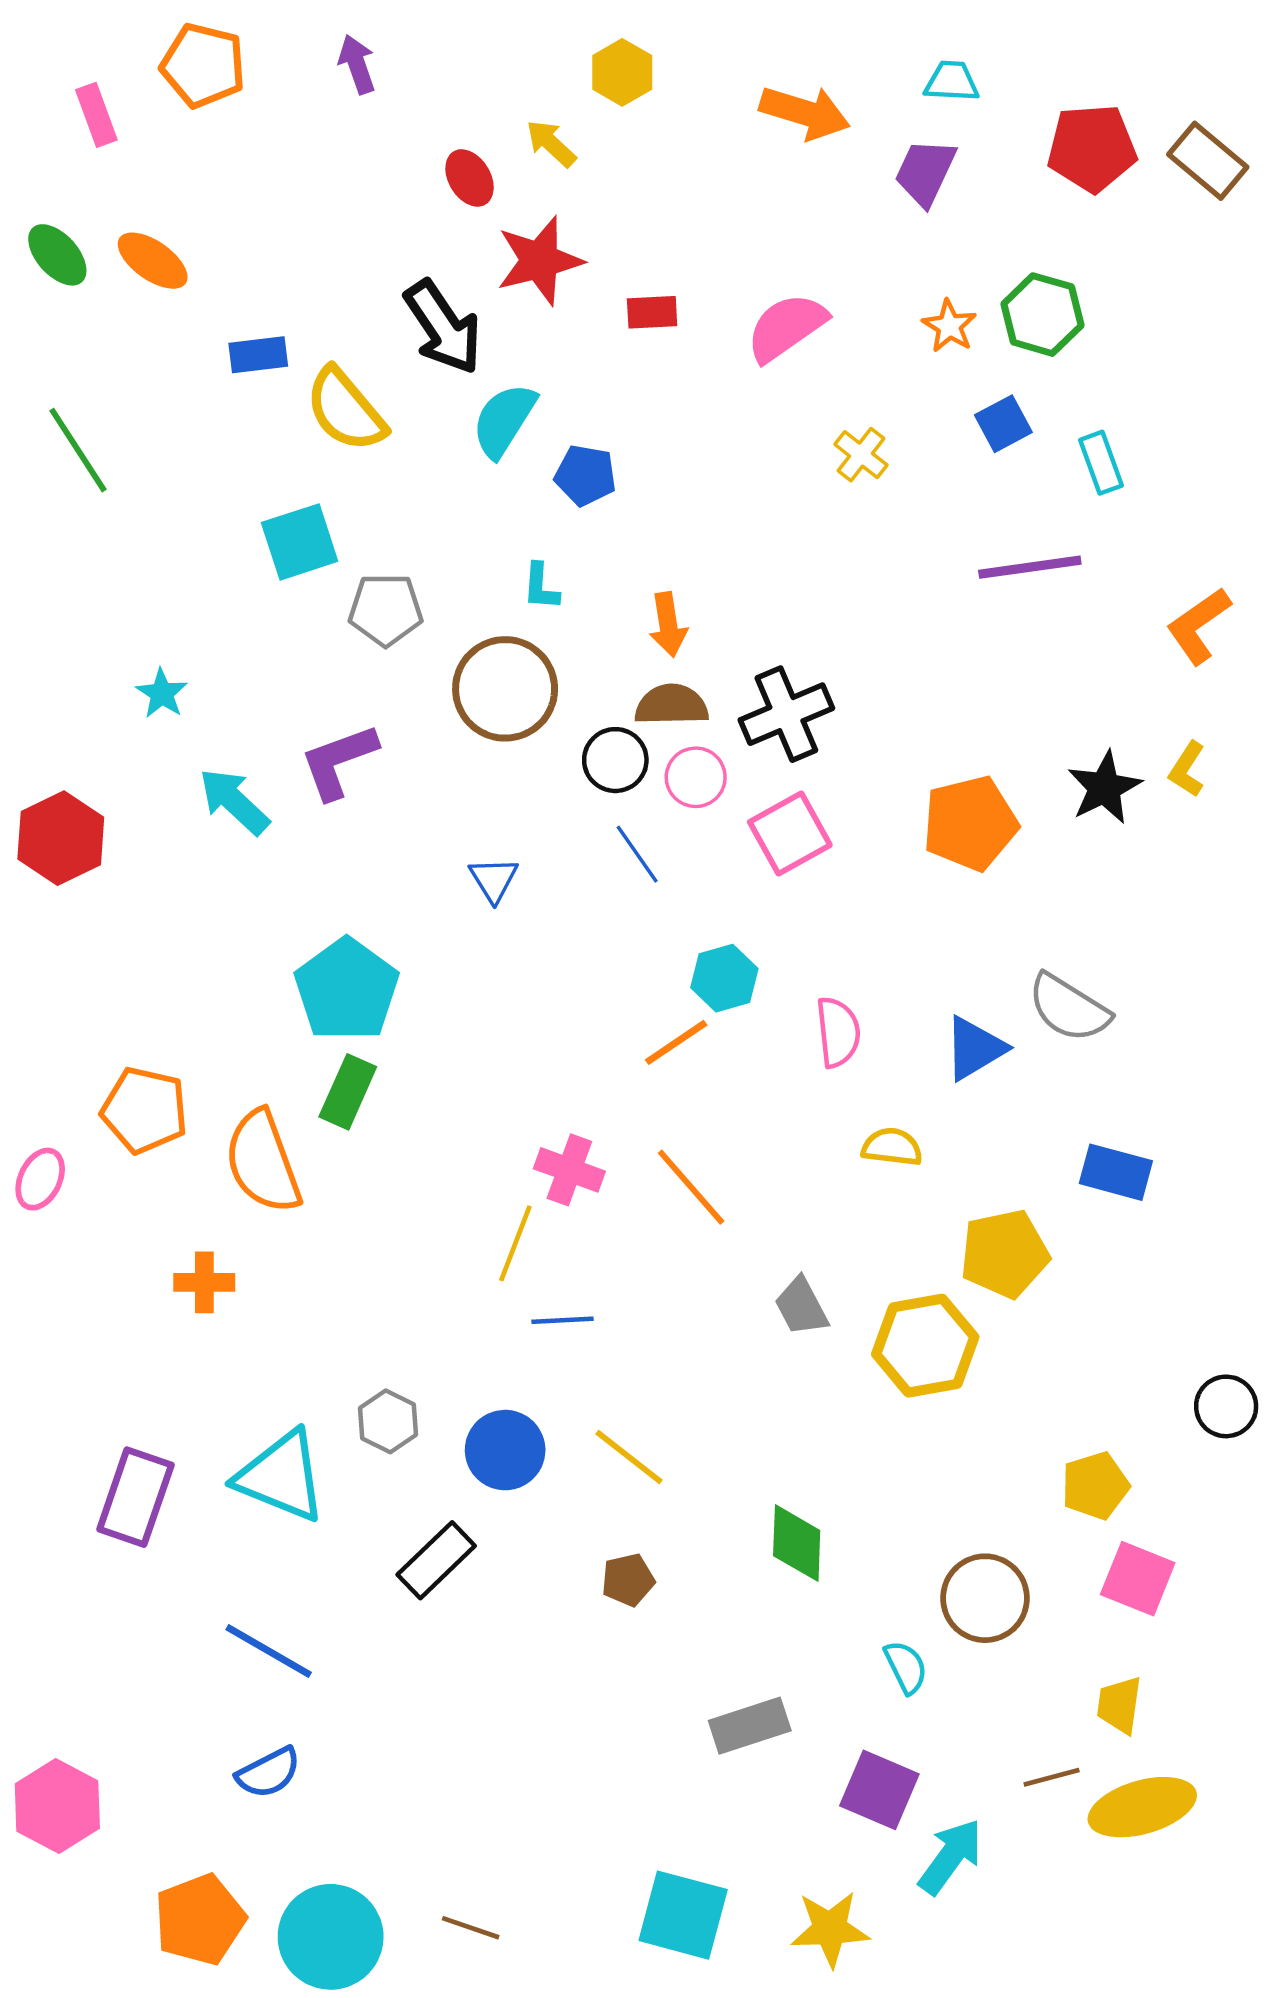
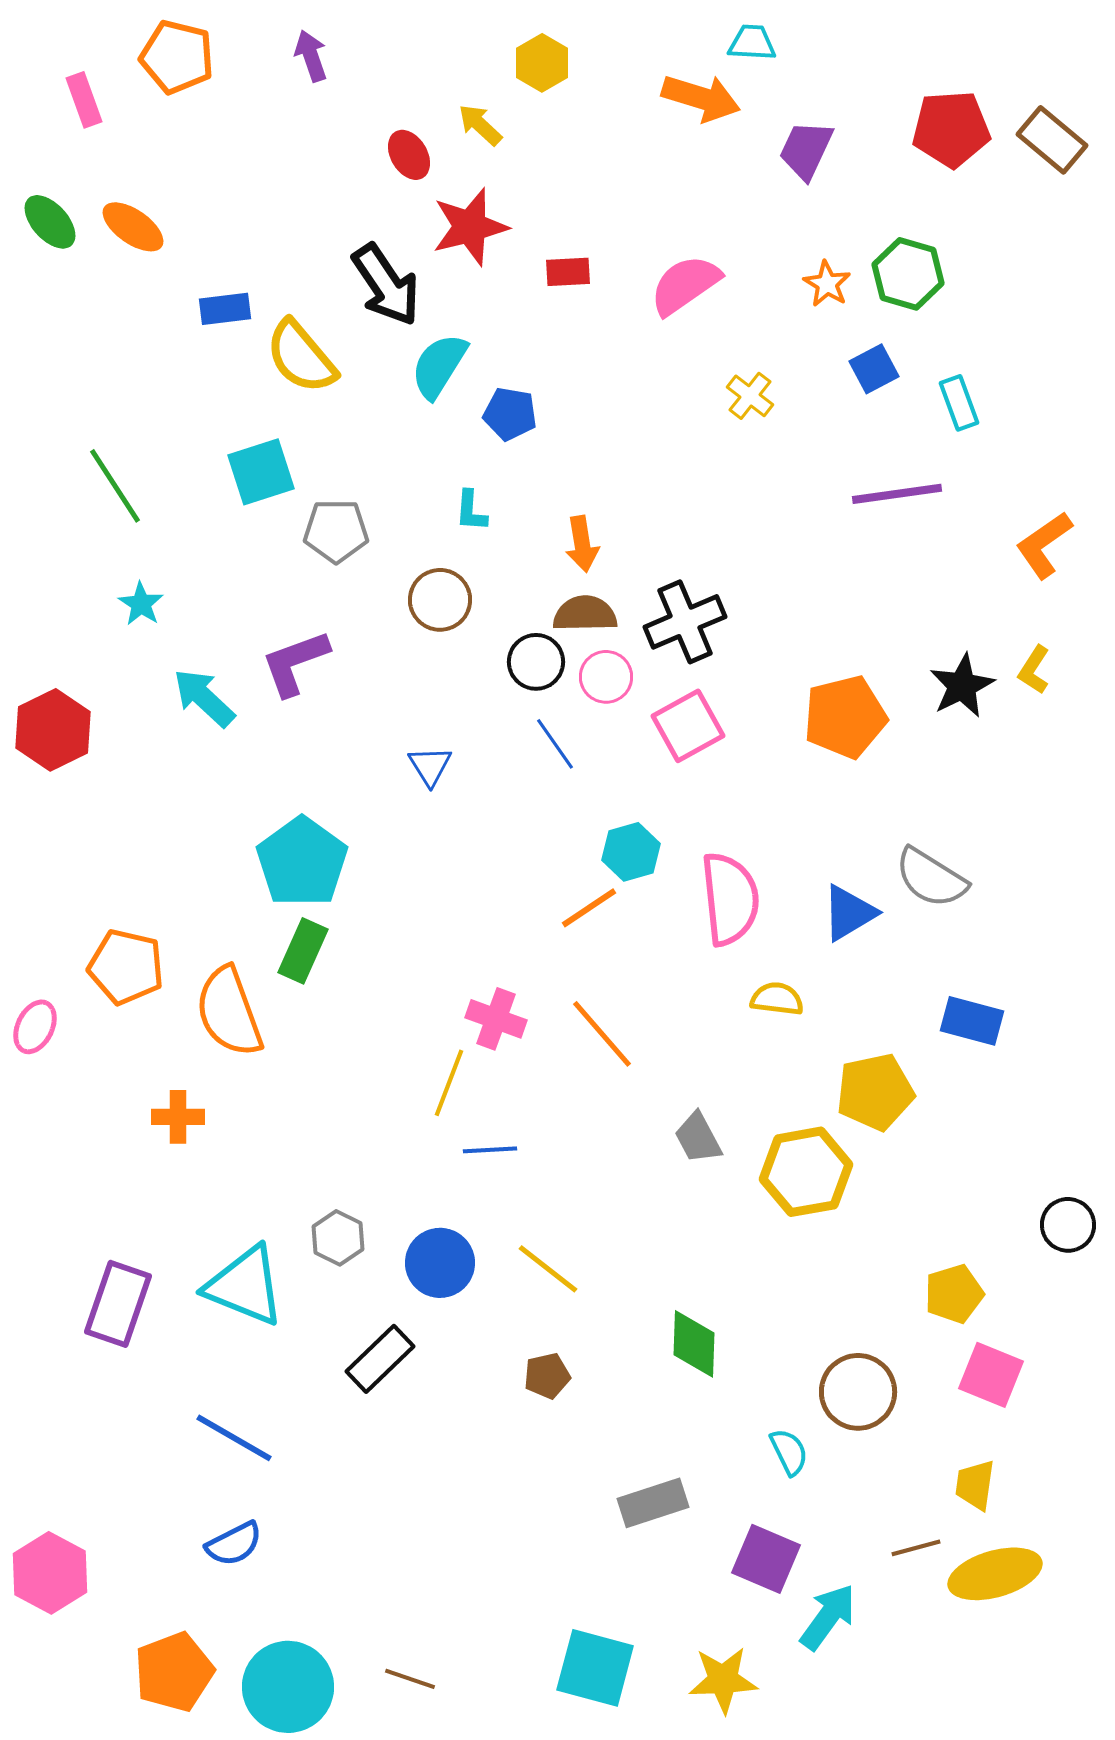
cyan trapezoid: (952, 82) -> (752, 43), moved
green line: (78, 450) -> (115, 486), moved
brown circle: (505, 689) -> (440, 600), size x0.7
pink semicircle: (838, 1032) -> (730, 899), size x1.5

